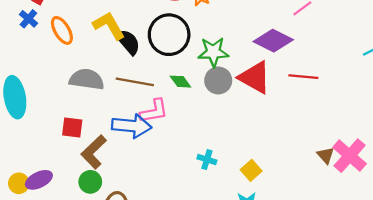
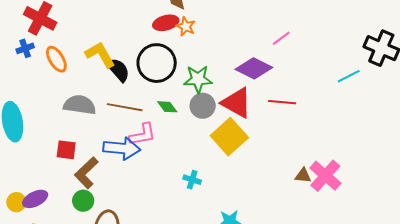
blue cross: (28, 19) -> (25, 48), turned 30
brown triangle: (326, 155) -> (303, 176), turned -42
yellow square: (251, 170) -> (229, 137), moved, size x1.8

